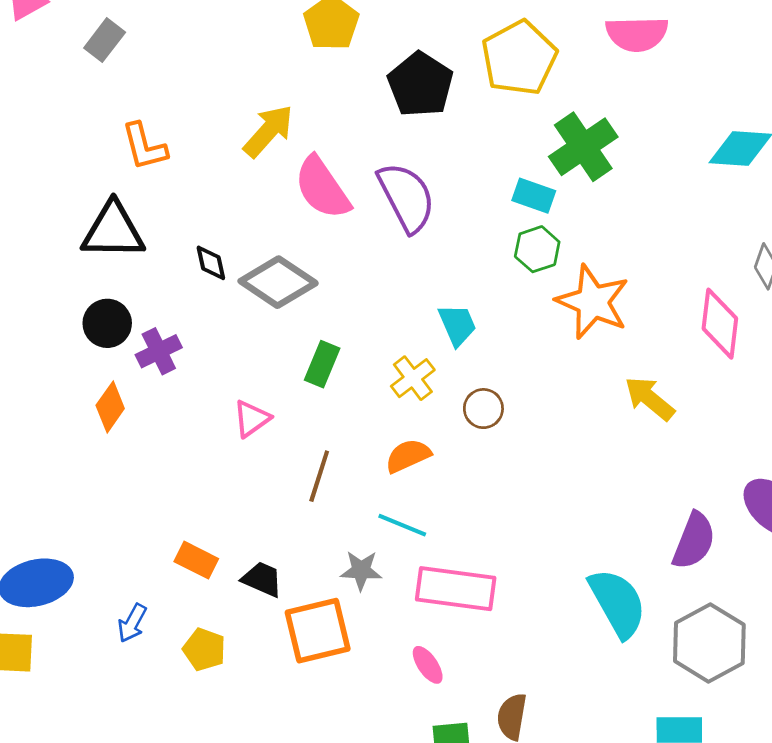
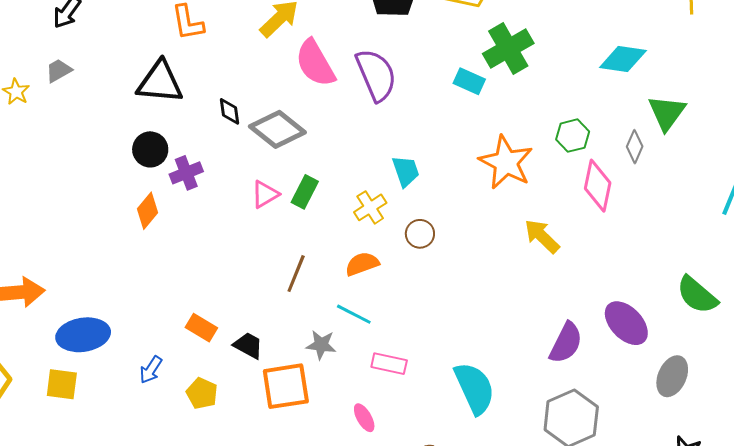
green hexagon: (537, 249) -> (573, 136), moved
pink triangle: (252, 419) -> (265, 194), moved
pink rectangle: (456, 589) -> (389, 364), size x0.6
cyan semicircle: (618, 603) -> (474, 388), moved

